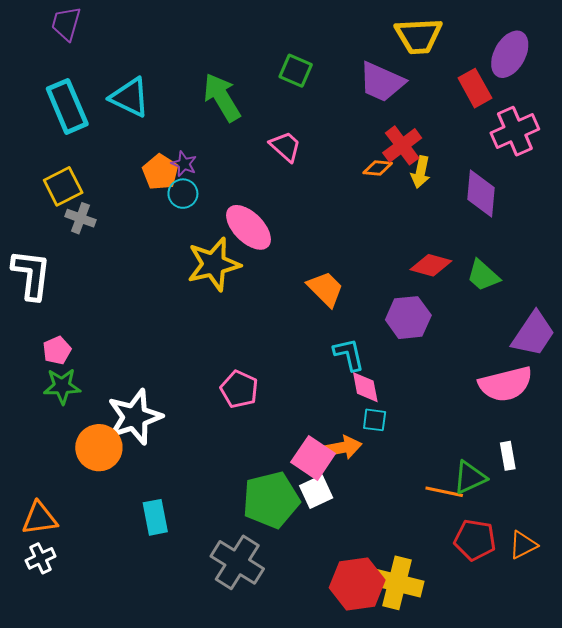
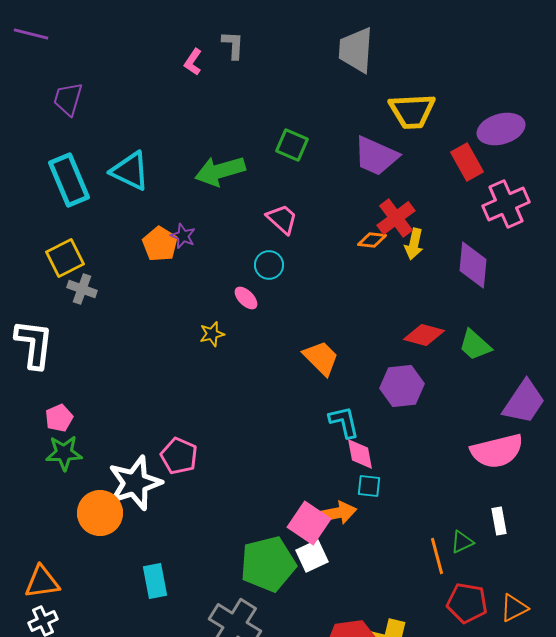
purple ellipse: (510, 54) -> (501, 129), turned 45
green arrow: (222, 97) -> (220, 171), turned -75
cyan circle: (183, 194) -> (269, 265), moved
pink ellipse: (249, 227) -> (246, 298), size x0.5
yellow star: (214, 264) -> (212, 334), size x0.5
pink pentagon: (239, 389) -> (179, 456), moved
green triangle: (470, 477) -> (462, 542), size x0.7
orange line: (444, 492) -> (437, 556), turned 63

